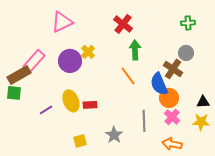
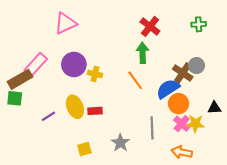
red cross: (123, 24) -> (150, 26), moved
yellow cross: (88, 52) -> (95, 74), moved, turned -32
gray circle: (186, 53) -> (196, 66), moved
blue semicircle: (159, 84) -> (168, 89), turned 80
yellow star: (201, 122) -> (195, 124), moved

